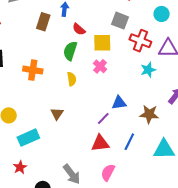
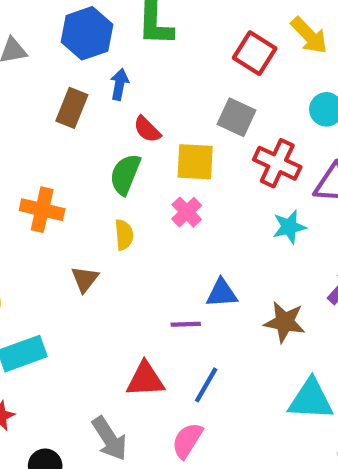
brown triangle: (57, 114) -> (85, 279), moved
purple line: (103, 118) -> (186, 324), turned 40
blue line: (129, 142) -> (206, 385), moved
red triangle: (100, 143) -> (145, 379), moved

